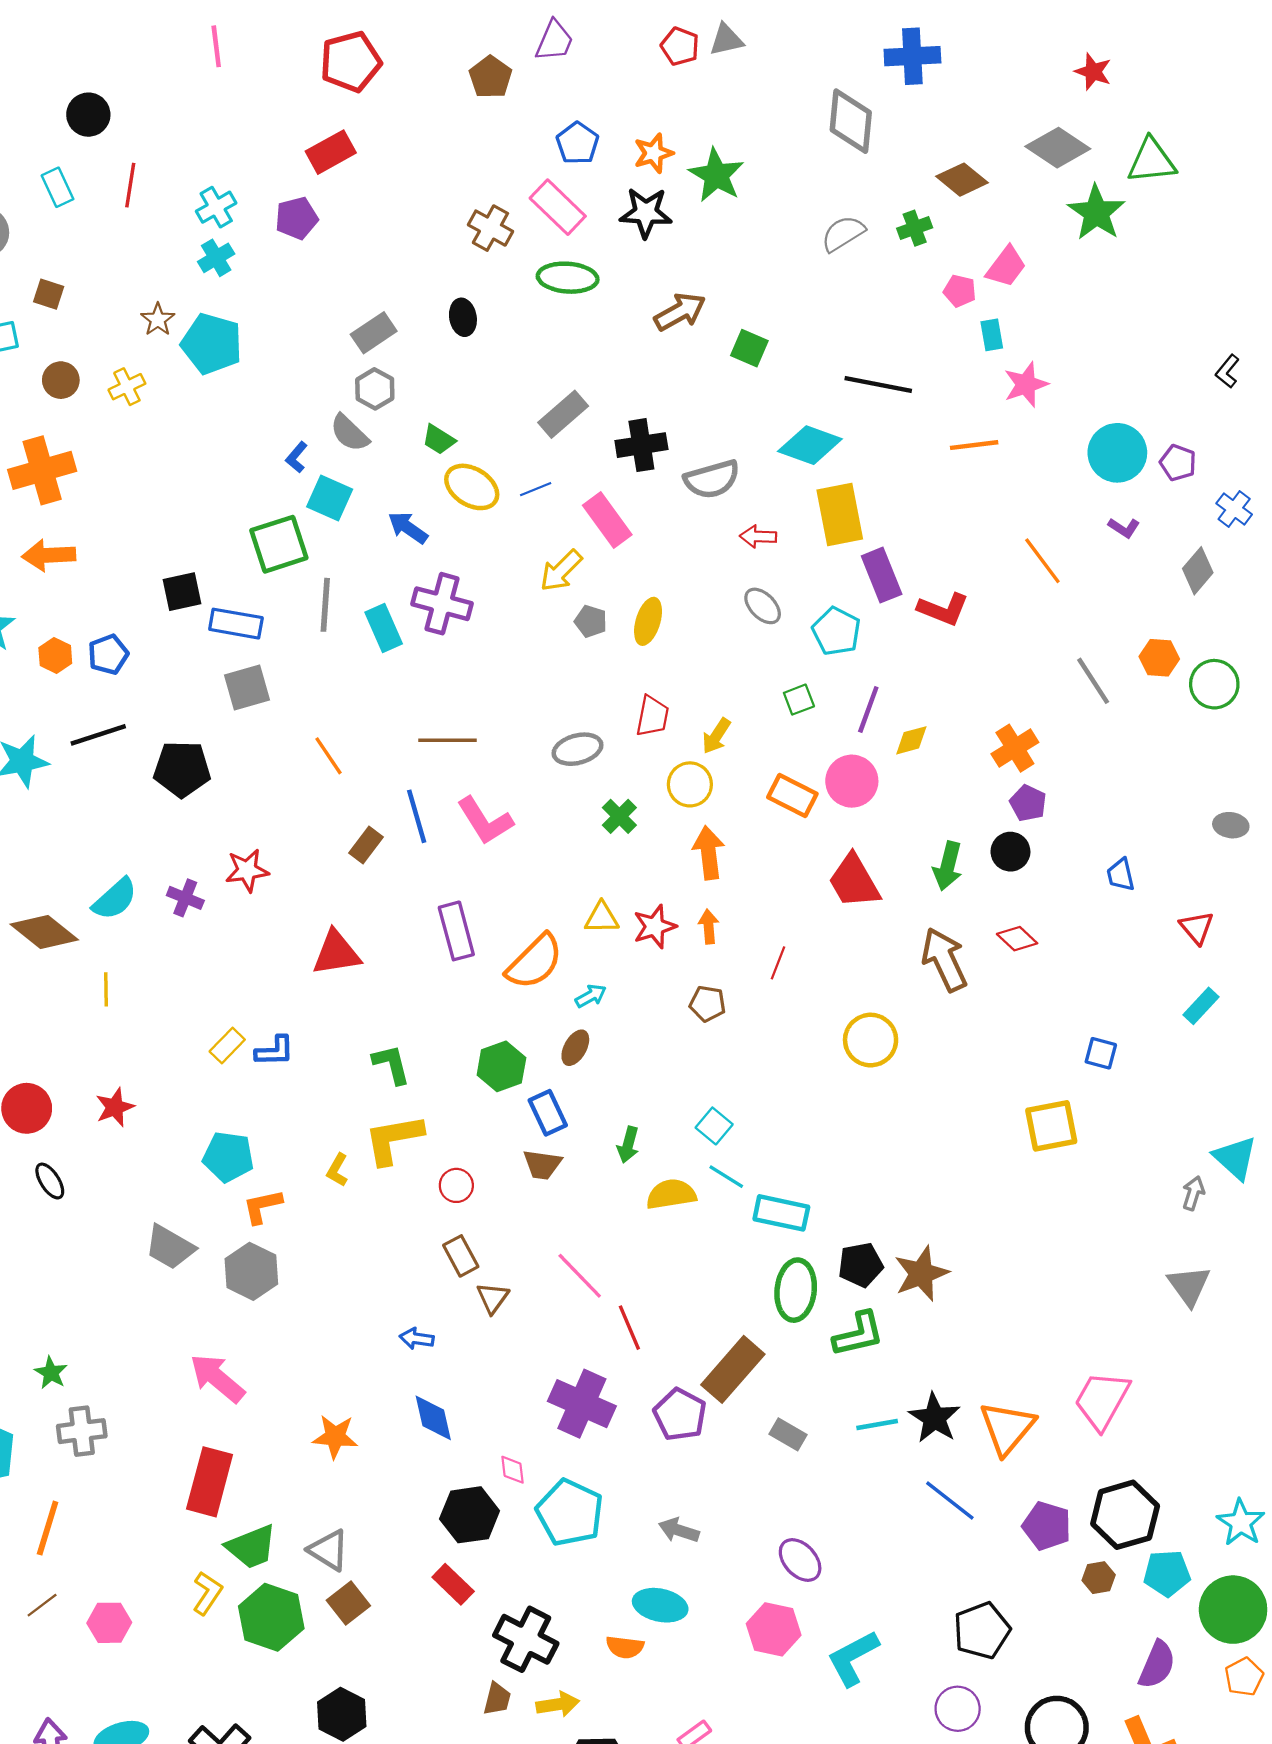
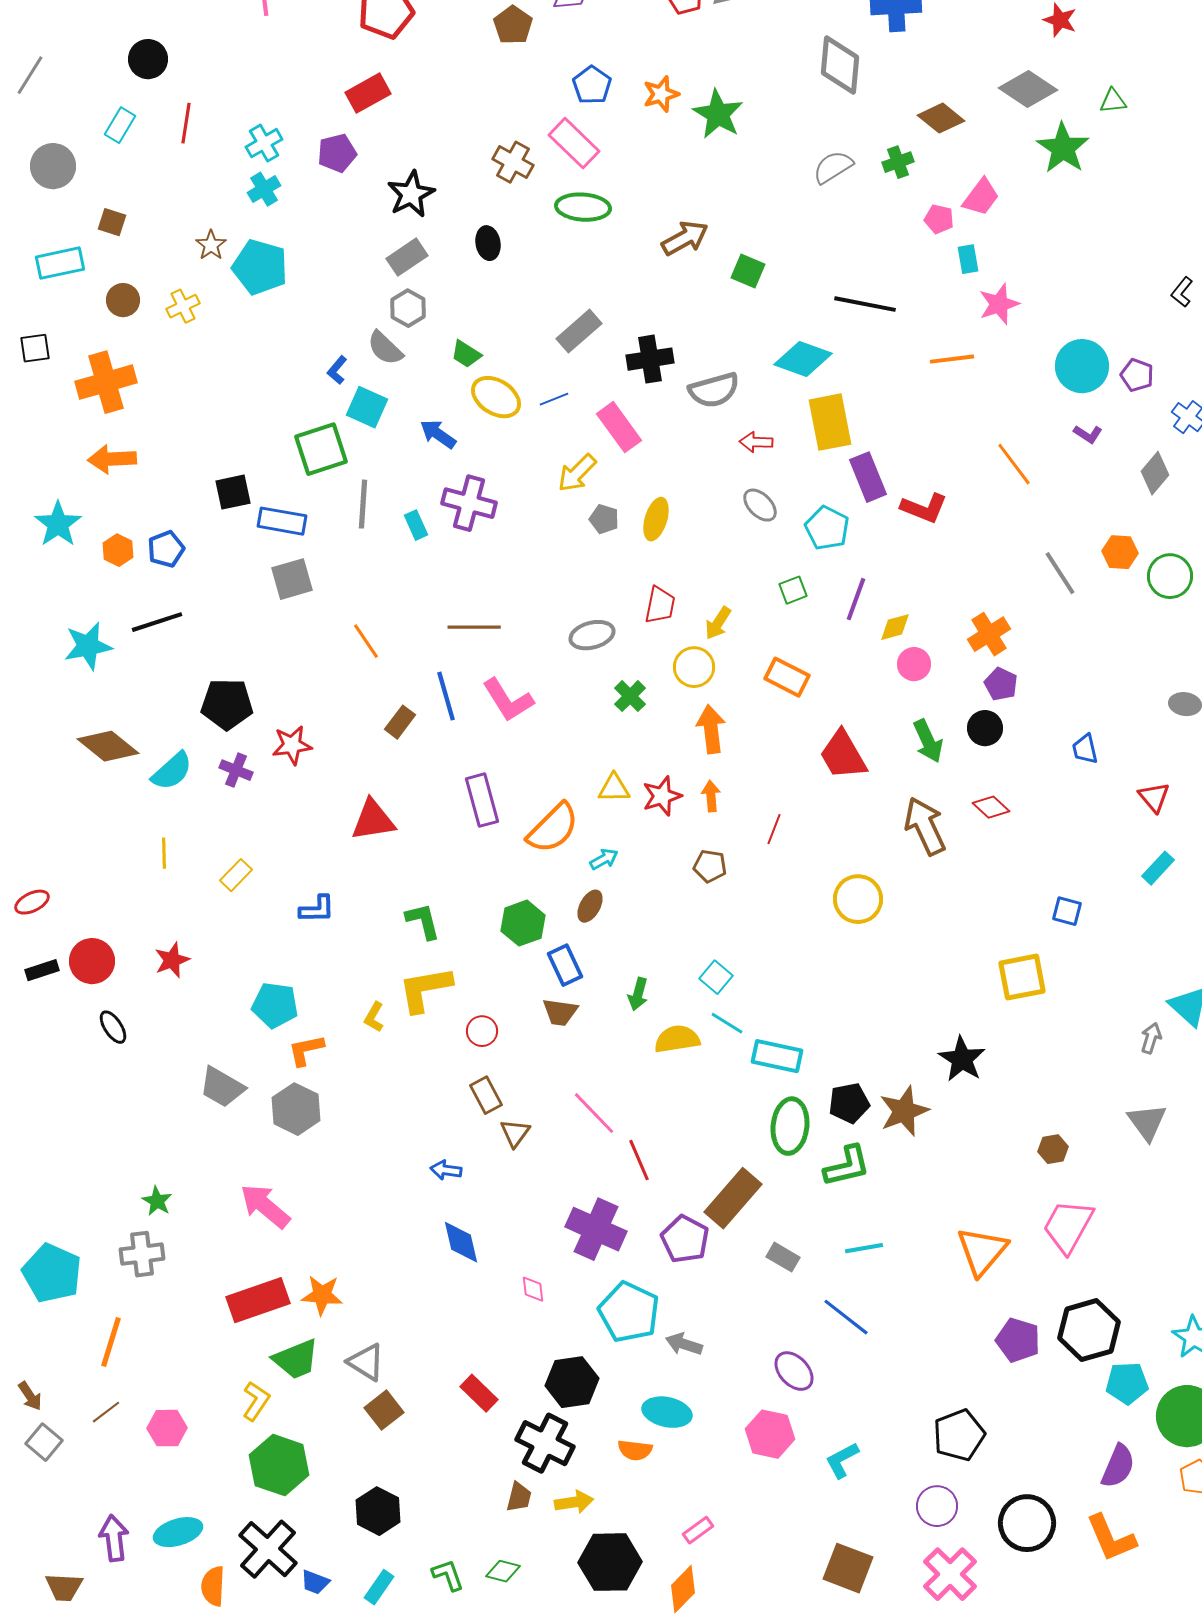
green triangle: (1151, 161) -> (1113, 101), size x0.6
cyan rectangle: (58, 187) -> (120, 125), turned 56
black star: (646, 213) -> (411, 194), moved, turned -30
cyan rectangle: (384, 628) -> (416, 525), size x0.7
black pentagon: (182, 769) -> (227, 704), moved
pink circle: (852, 781) -> (914, 664), moved, size x0.7
green arrow: (948, 866) -> (928, 741), turned -39
brown diamond: (44, 932) -> (108, 746), moved
yellow rectangle: (227, 1046) -> (236, 875), moved
green star: (51, 1373) -> (157, 1201), moved
black star: (934, 1418) -> (962, 1059), moved
orange star: (335, 1437) -> (322, 1295), moved
red rectangle: (210, 1482) -> (258, 1300), turned 56
blue line: (950, 1501) -> (846, 1317), moved
cyan pentagon: (570, 1513) -> (629, 1312), moved
black hexagon: (470, 1515) -> (572, 1382), moved
brown hexagon: (1099, 1578) -> (1053, 1149), moved
green hexagon: (271, 1617) -> (279, 1465), moved
cyan L-shape: (853, 1658) -> (842, 1460), size x0.7

